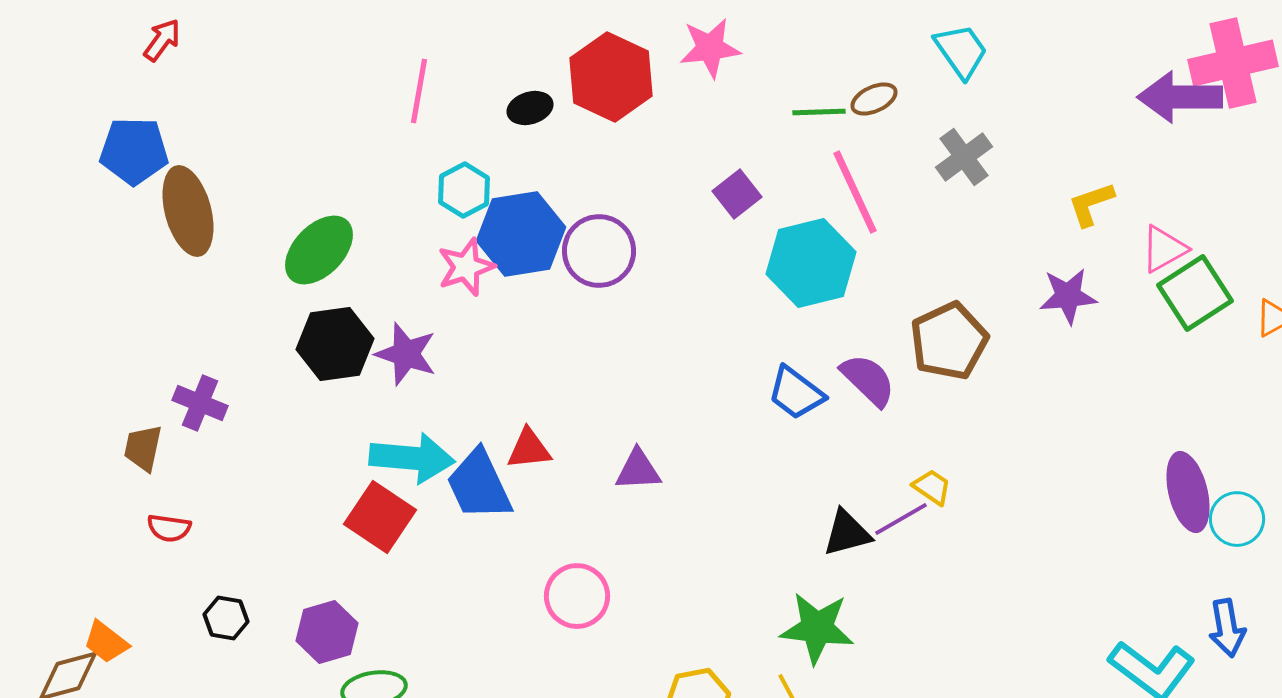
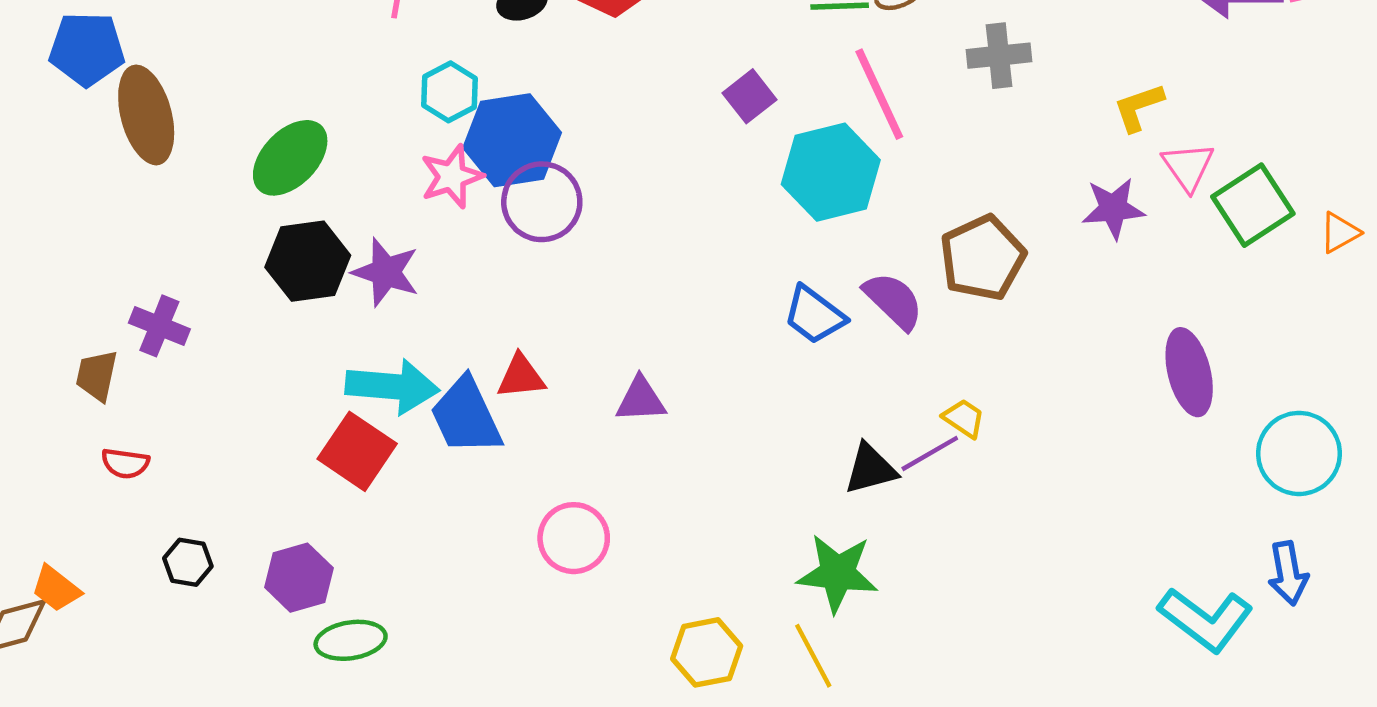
gray cross: (964, 157) -> (999, 56), turned 30
pink triangle: (1164, 249) -> (1188, 167), moved, turned -36
purple circle: (599, 251) -> (542, 202), moved
purple ellipse: (1188, 492) -> (1189, 372), moved
cyan circle: (1237, 519) -> (1299, 453), size x1.4

